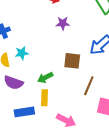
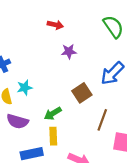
brown square: (72, 61) -> (82, 93), turned -36

